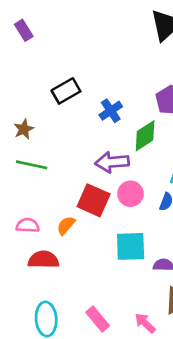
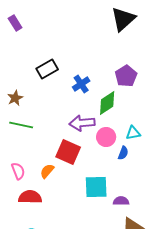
pink circle: (131, 194) -> (106, 137), moved
pink semicircle: (28, 225) -> (18, 171), turned 66

